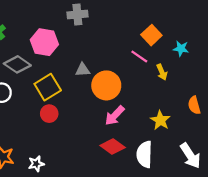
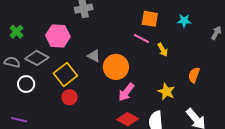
orange square: (151, 35) -> (150, 19), turned -30
cyan star: (181, 49) -> (184, 21), moved
gray triangle: (83, 70) -> (94, 56), turned 40
orange semicircle: (194, 105) -> (194, 75), turned 42

